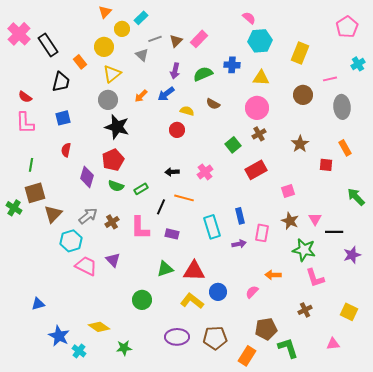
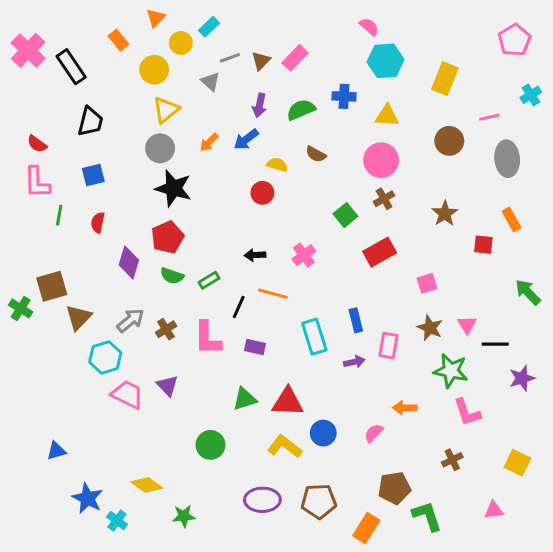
orange rectangle: (80, 62) -> (119, 40), moved
green line: (31, 165) -> (59, 215), moved

